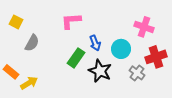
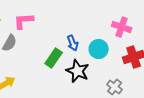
pink L-shape: (71, 21) -> (24, 21), moved
gray cross: (137, 73) -> (115, 87), moved

